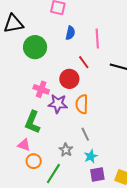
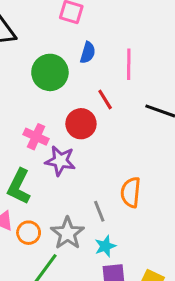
green circle: (35, 47) -> (50, 72), moved
orange semicircle: (82, 104) -> (131, 192), moved
gray star: (66, 150) -> (68, 233), size x1.5
orange circle: (34, 161) -> (29, 233), moved

